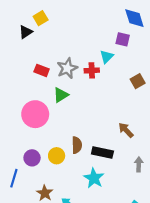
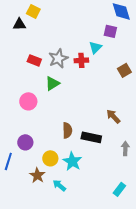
yellow square: (41, 18) -> (33, 11), turned -32
black triangle: (26, 32) -> (19, 24), turned 32
pink circle: (35, 114) -> (28, 101), size x0.7
yellow circle: (57, 156) -> (50, 158), moved
cyan star: (94, 178) -> (72, 161), moved

